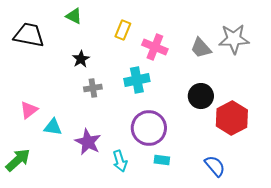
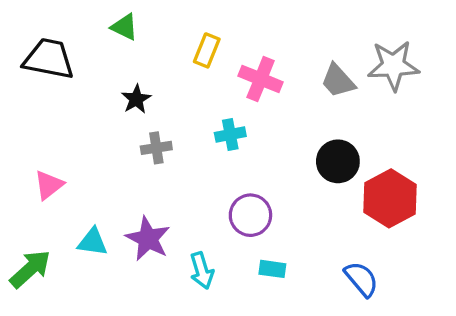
cyan cross: (137, 80) -> (230, 134), size x0.7
cyan triangle: (53, 127) -> (92, 242), moved
purple circle: (149, 128) -> (250, 215), size x0.7

